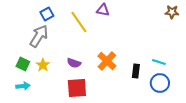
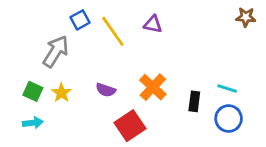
purple triangle: (103, 10) -> (153, 24), moved
blue square: (47, 14) -> (80, 20), moved
red square: (77, 88) -> (130, 126), moved, turned -30

